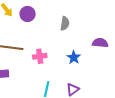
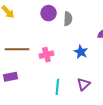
purple circle: (28, 14) -> (49, 13), moved

